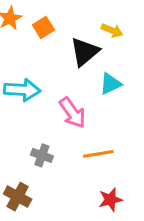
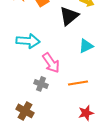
cyan triangle: (110, 84) -> (86, 46), moved
pink arrow: (72, 113) -> (51, 63), moved

